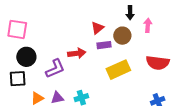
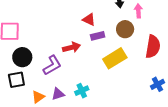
red triangle: (98, 28) -> (89, 20), turned -48
brown circle: (122, 36) -> (125, 29), moved
red semicircle: (158, 63) -> (153, 47), turned -80

